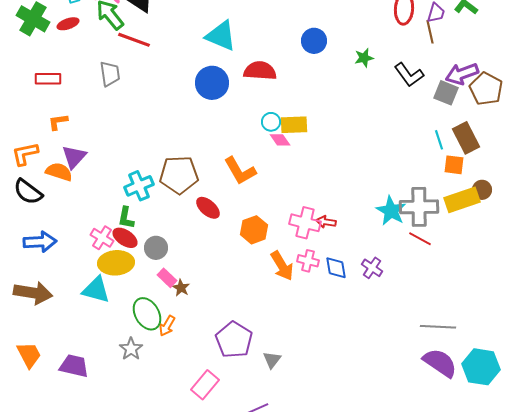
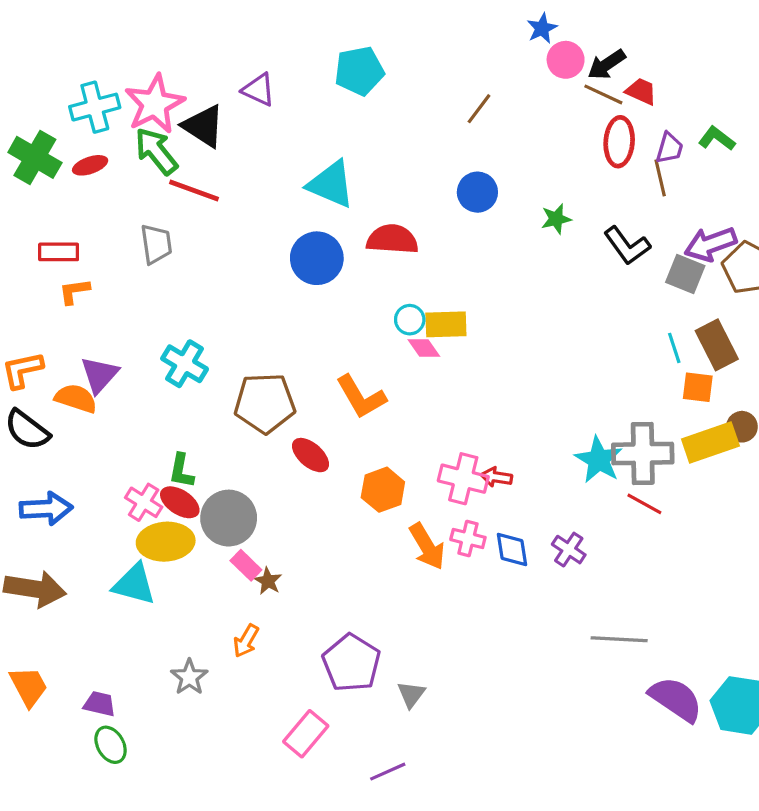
orange L-shape: (58, 122) -> (74, 291), moved
cyan cross: (139, 186) -> (185, 364), moved, turned -36
gray circle: (156, 248) -> (229, 518), size x1.5
green ellipse: (147, 314) -> (111, 745), moved, size x0.7
gray line: (438, 327) -> (619, 639), moved
purple trapezoid: (74, 366) -> (100, 704), size x0.7

